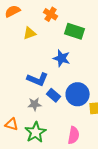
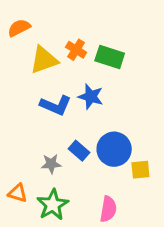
orange cross: (51, 14) -> (76, 50), moved
yellow triangle: (30, 33) -> (44, 60), size x1.5
blue L-shape: (38, 79) -> (56, 105), moved

